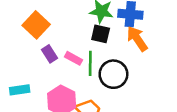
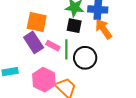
orange square: (36, 25) -> (37, 22), moved, turned -30
purple rectangle: (49, 54) -> (34, 42), size x1.5

